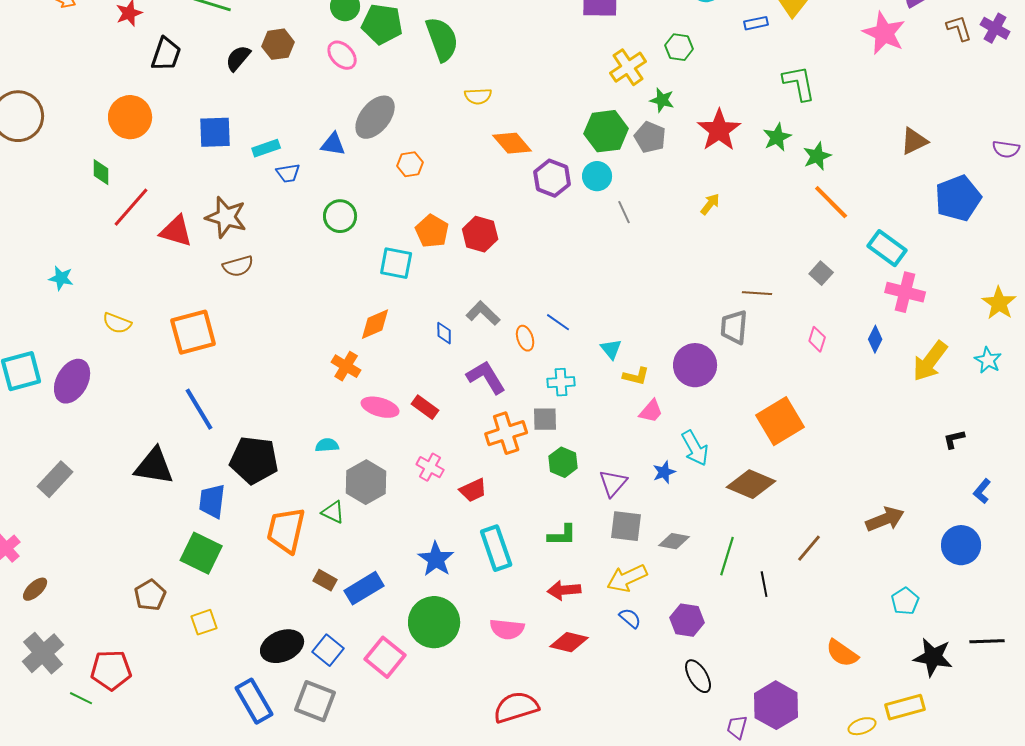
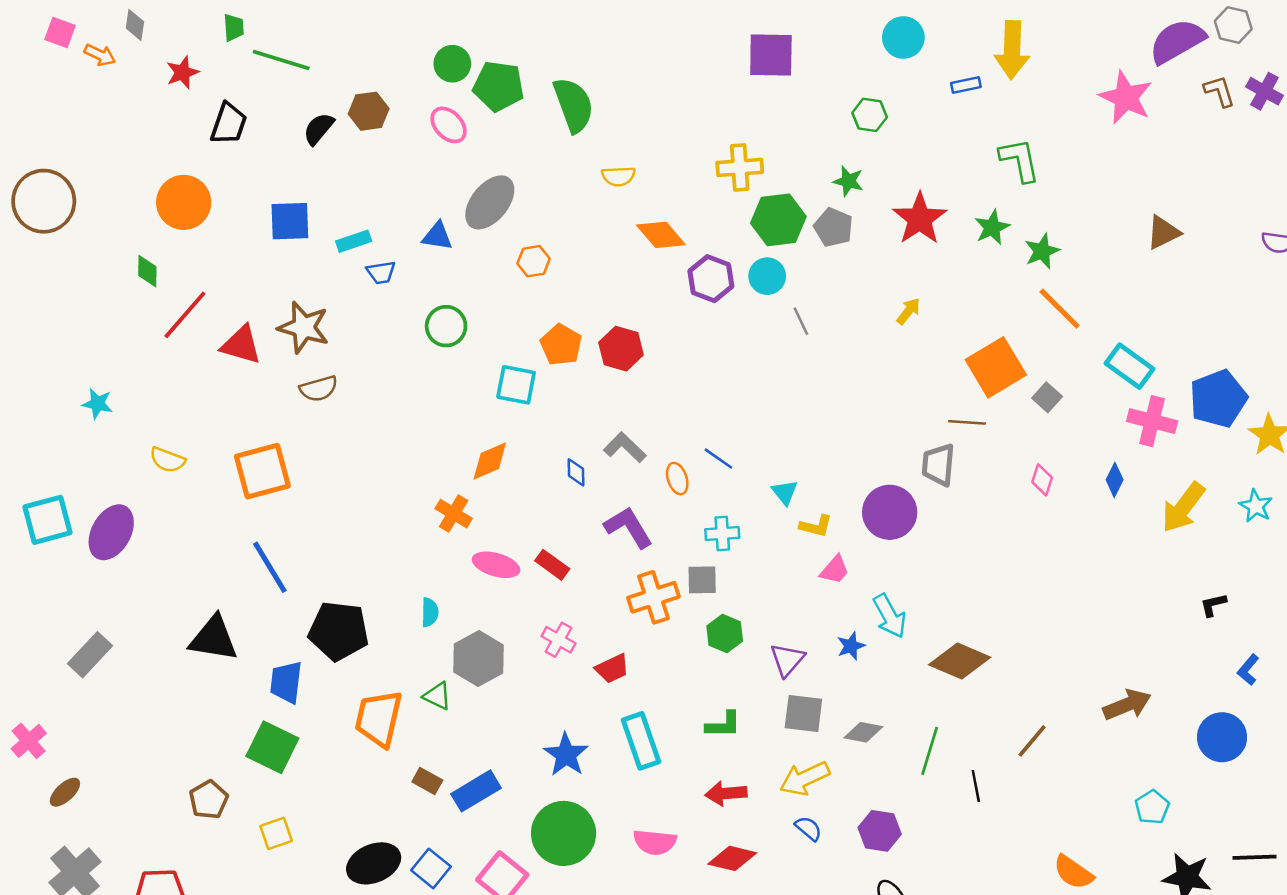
yellow cross: (628, 67) -> (740, 167), moved, turned 30
blue pentagon: (958, 198) -> (1218, 399), moved
orange square: (780, 421) -> (996, 367), moved
cyan semicircle: (327, 445) -> (430, 612), turned 95

